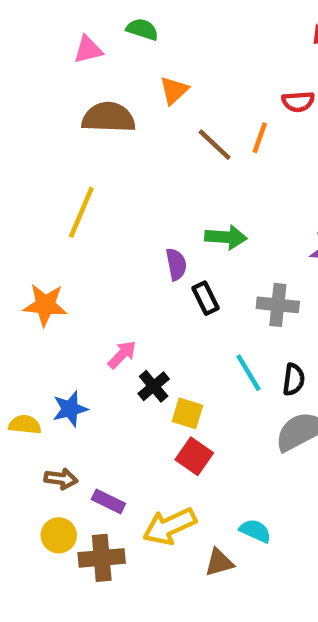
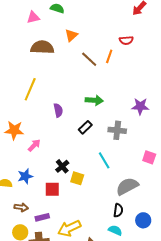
purple semicircle: (176, 264) -> (58, 110), moved
black rectangle: (206, 298) -> (85, 127), turned 72
pink arrow: (122, 355) -> (34, 145), moved
black semicircle: (294, 379) -> (118, 210), moved
red square: (194, 456) -> (52, 189), moved, turned -35
purple rectangle: (108, 501) -> (42, 217), turned -40
cyan semicircle: (255, 531) -> (115, 230), moved

